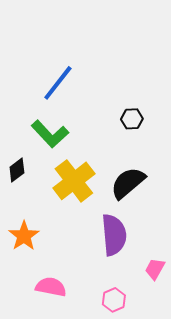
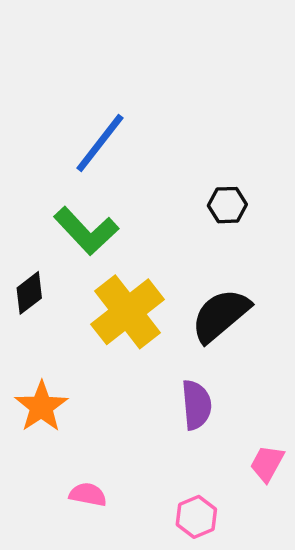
purple semicircle: (114, 235) -> (196, 405), size x0.7
pink semicircle: (51, 287) -> (88, 494), size x0.7

